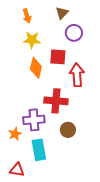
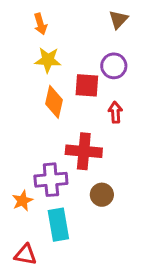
brown triangle: (62, 13) -> (118, 19), moved
purple circle: (74, 33) -> (114, 66), moved
red arrow: (77, 75) -> (115, 112), size x0.6

